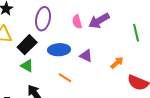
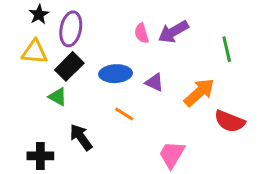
purple ellipse: (43, 19) -> (71, 29), moved
orange arrow: (117, 63) -> (199, 92), size x1.6
green triangle: (27, 66) -> (58, 97), moved

